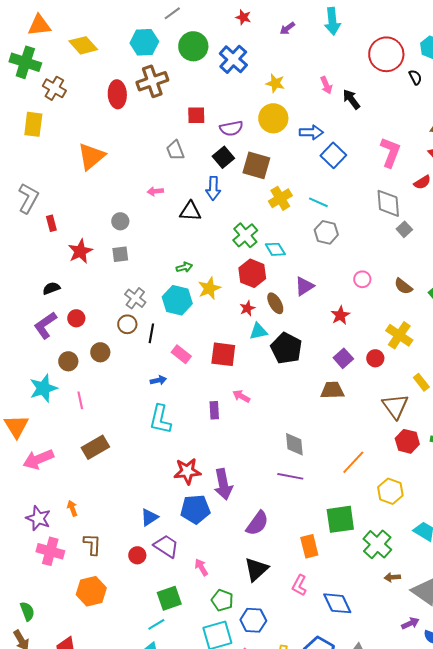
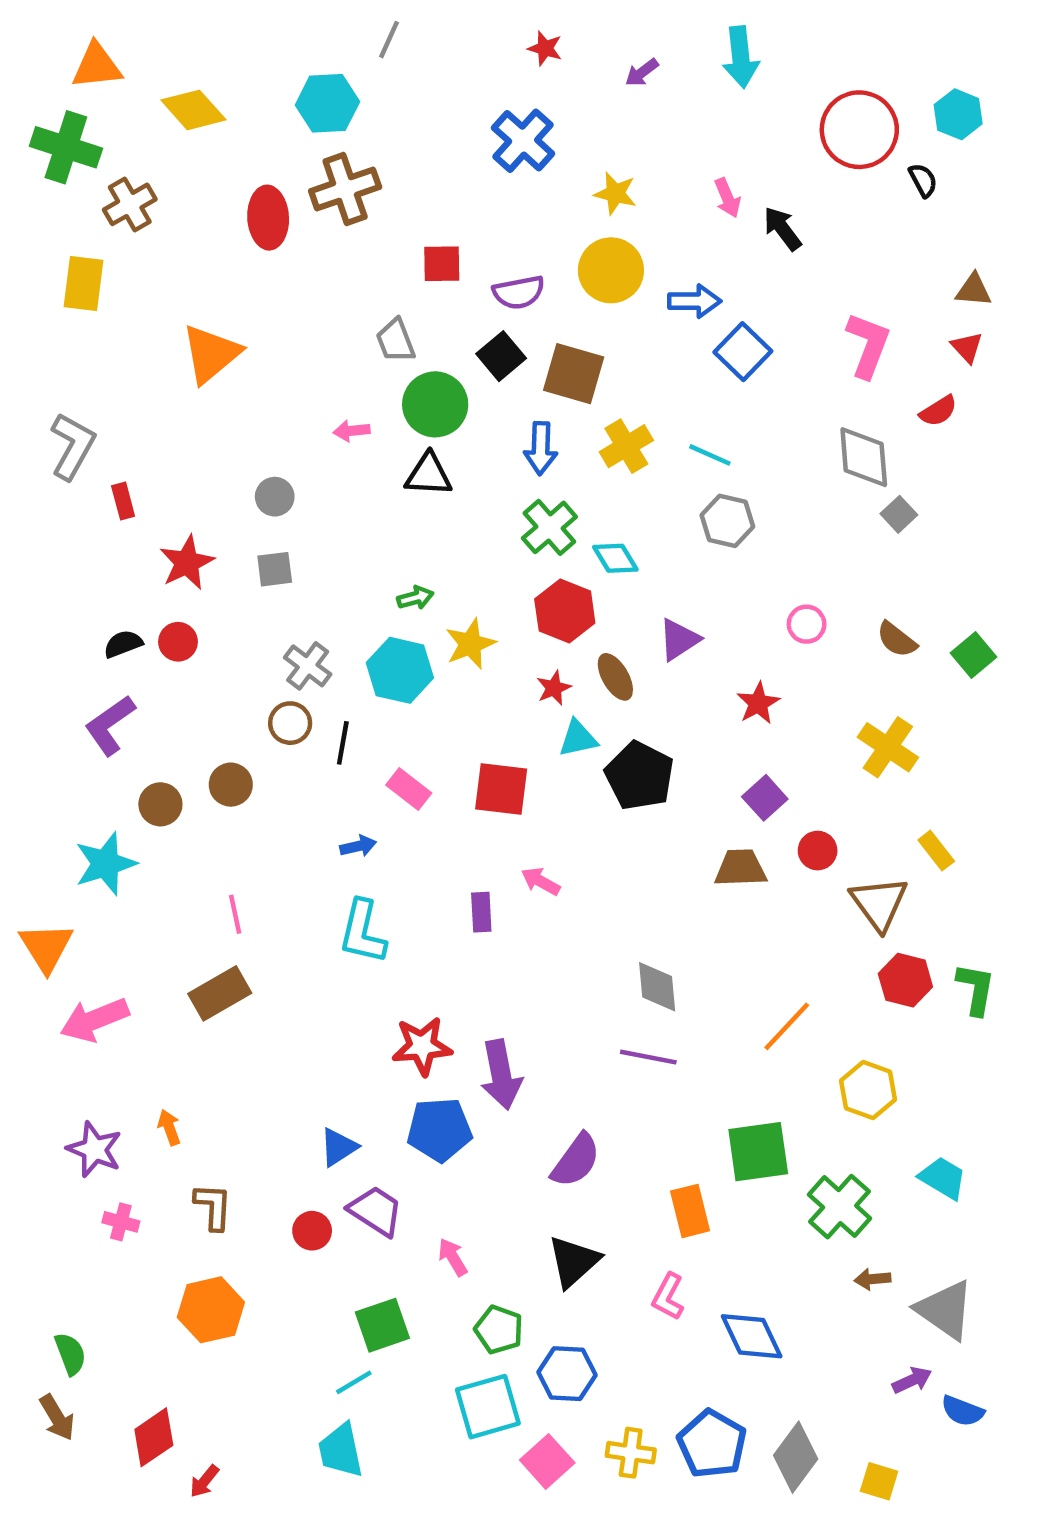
gray line: (172, 13) -> (389, 40), turned -30
green circle: (193, 46) -> (435, 404), moved
brown cross: (54, 88) -> (130, 204), turned 30
blue arrow: (213, 188) -> (541, 448), moved
red circle: (76, 318) -> (178, 642), moved
red circle: (375, 358) -> (818, 851), moved
pink line: (80, 400) -> (235, 914), moved
pink cross: (50, 551) -> (121, 1222), size x0.6

